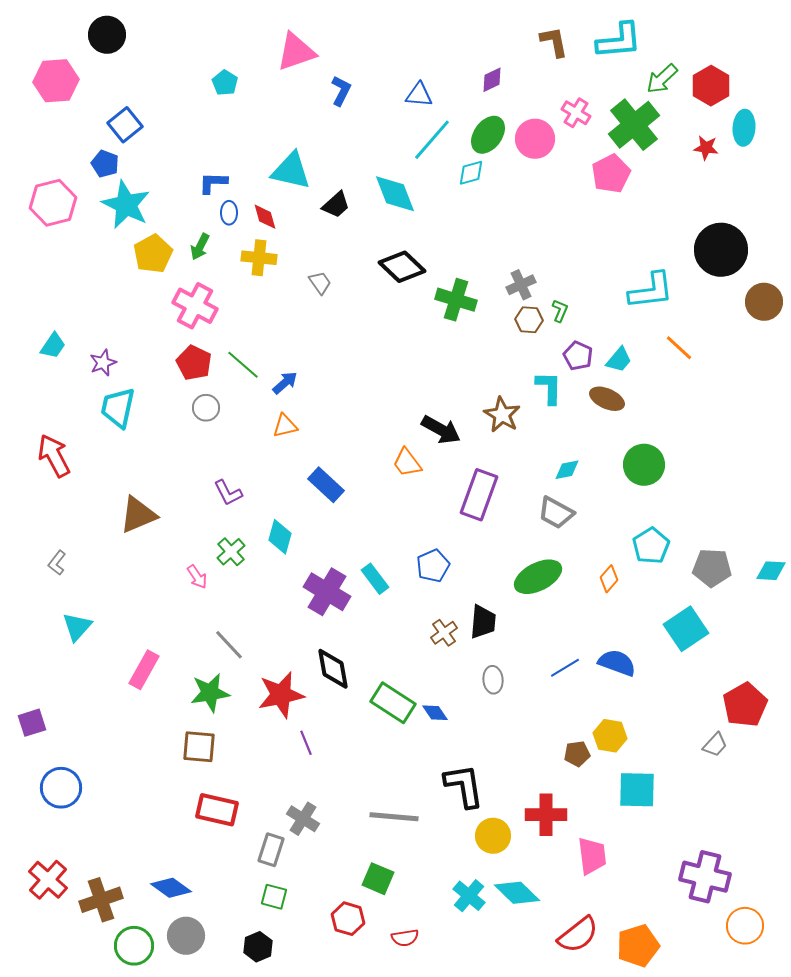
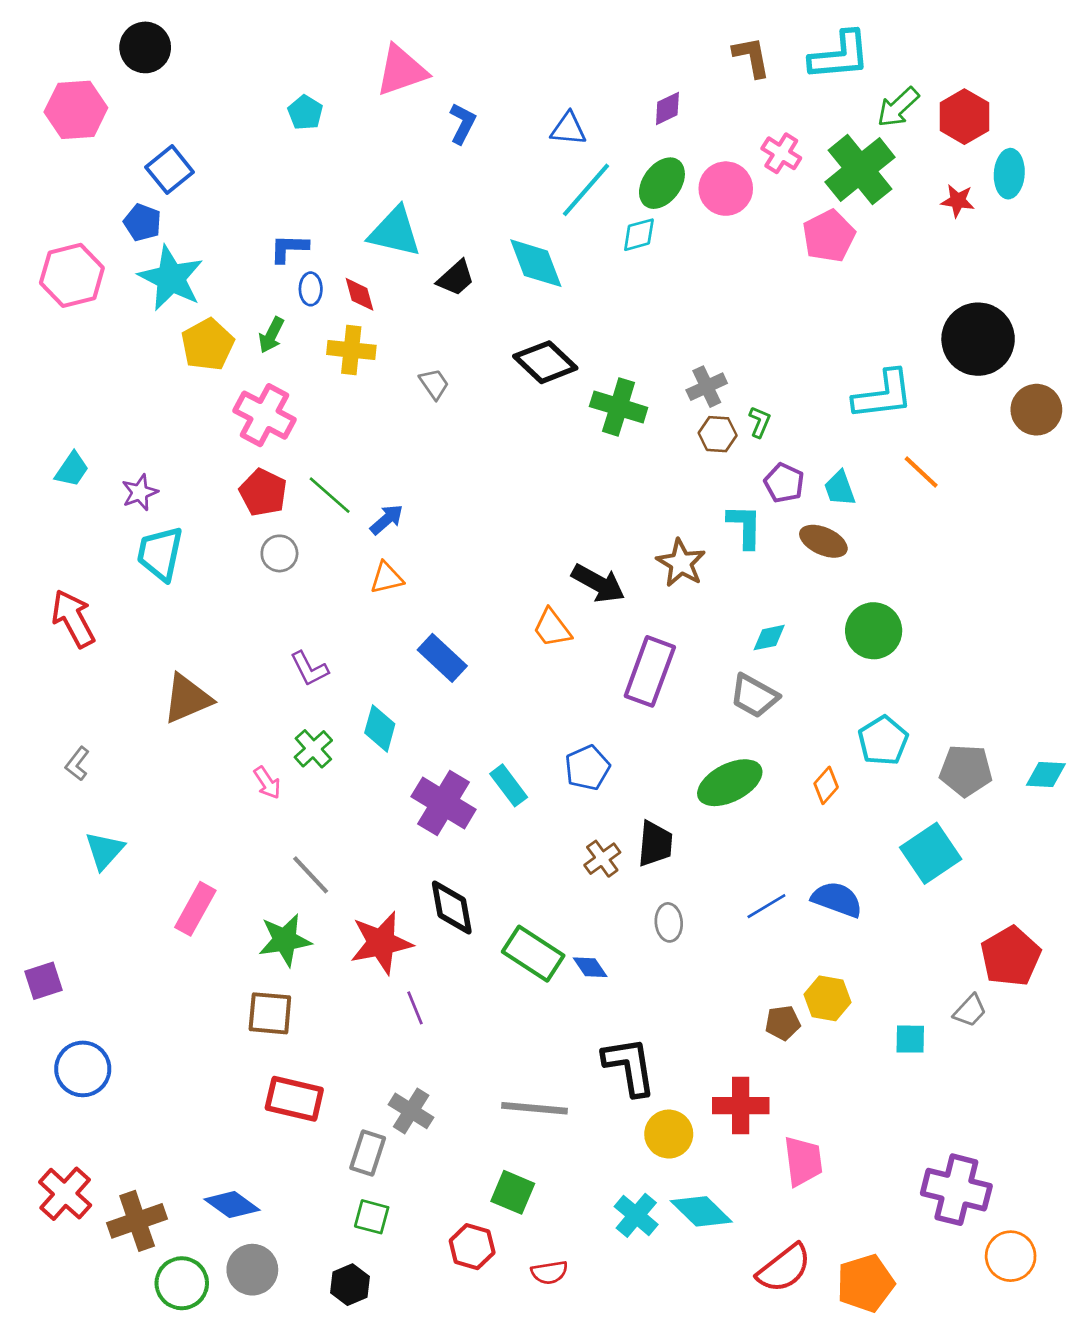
cyan trapezoid: (619, 360) -> (840, 488), turned 120
cyan square: (637, 790) -> (910, 1039), moved, size x0.6

